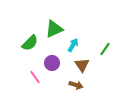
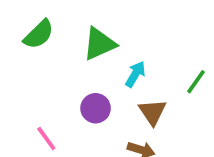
green semicircle: (30, 43) -> (39, 34), moved
pink line: (35, 77) -> (46, 139), moved

